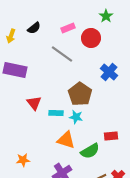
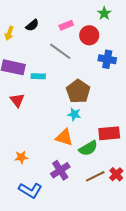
blue cross: (109, 72) -> (107, 59), moved, turned -30
red triangle: (34, 103) -> (17, 100), moved
cyan rectangle: (56, 113) -> (38, 76), moved
red rectangle: (111, 136) -> (109, 133), size x1.5

